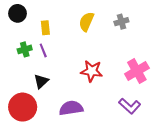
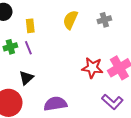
red star: (92, 71) -> (92, 68), moved

